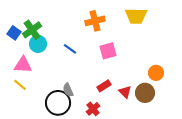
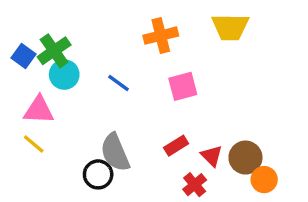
orange circle: (156, 73) -> (264, 180), moved
gray semicircle: (68, 90) -> (115, 152), size x1.6
black circle: (58, 103) -> (98, 174), size x0.7
red cross: (93, 109) -> (195, 185), moved

